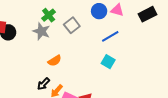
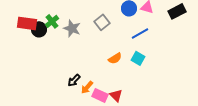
green cross: (49, 15) -> (52, 21), moved
orange semicircle: (55, 61) -> (115, 58), moved

